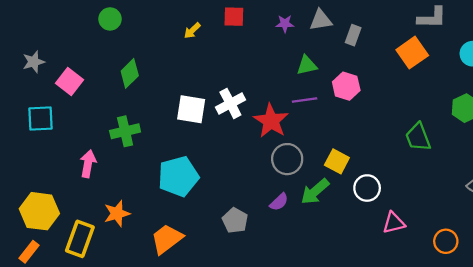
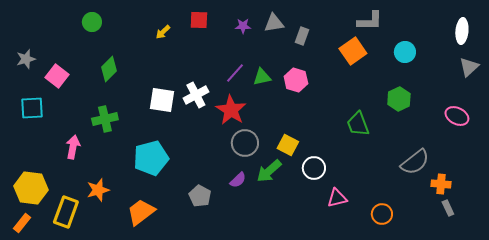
green triangle: (307, 65) -> (262, 77), moved
purple line: (305, 100) -> (235, 73), moved, turned -40

